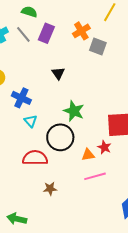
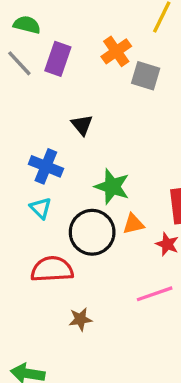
blue cross: (21, 98) -> (46, 166), moved
orange triangle: (88, 155) -> (133, 224), moved

